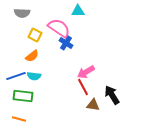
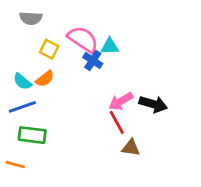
cyan triangle: (78, 11) -> (110, 46), moved
cyan semicircle: (34, 76) -> (22, 82), moved, turned 32
black arrow: (112, 95) -> (153, 104), moved, turned 138
orange line: (19, 119) -> (15, 165), moved

